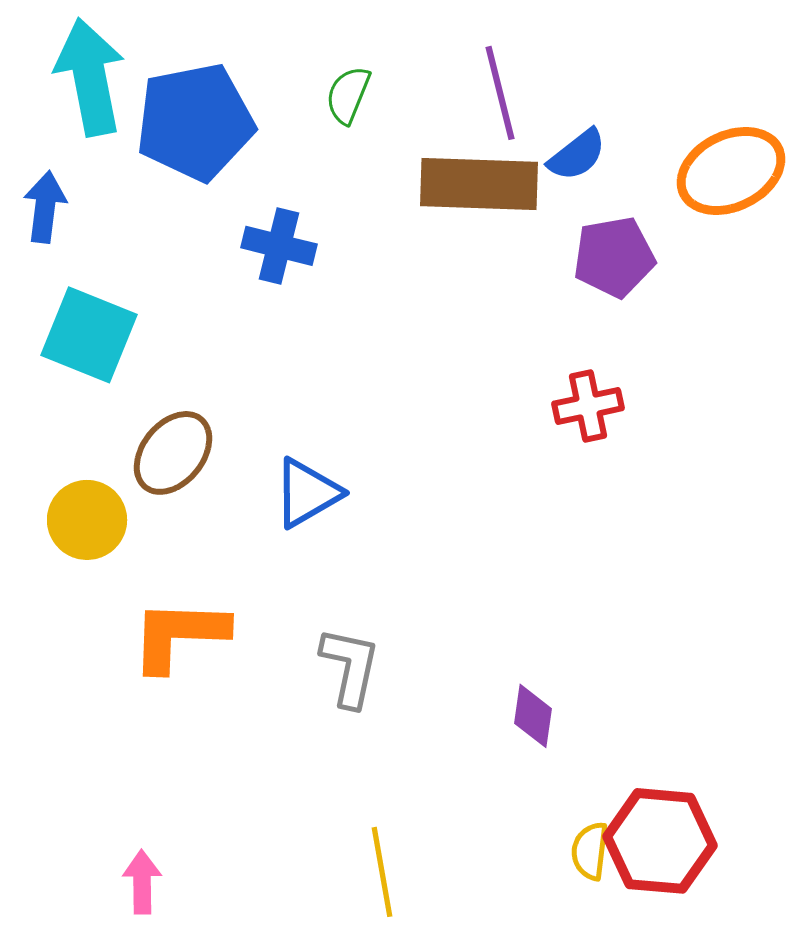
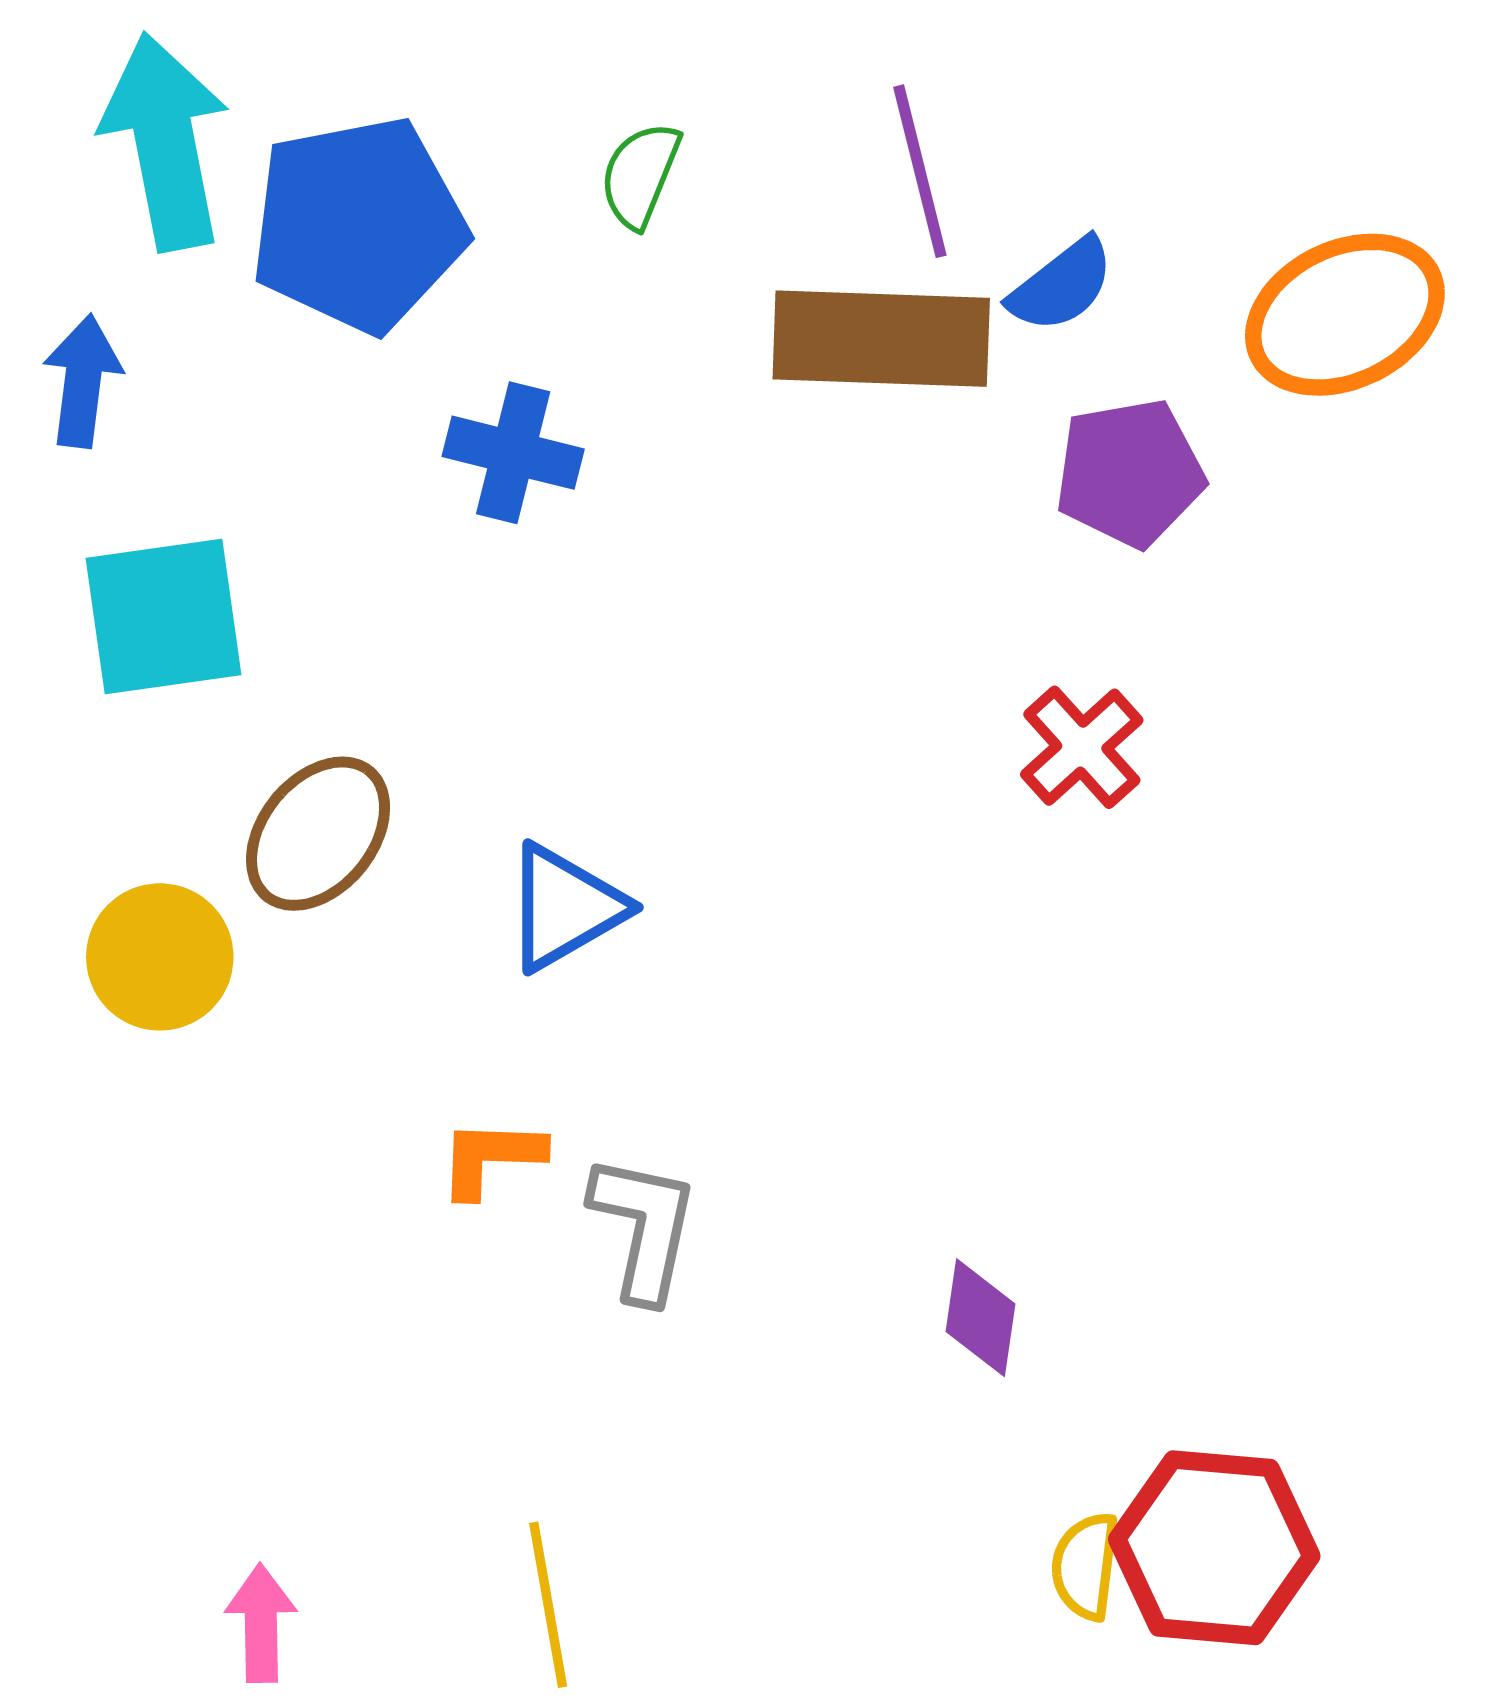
cyan square: (89, 335) -> (163, 617), turned -30
red cross: (588, 406) -> (1082, 747), turned -30
orange L-shape: (179, 635) -> (491, 1158), moved, size x0.6
yellow line: (382, 872) -> (548, 1605), moved

